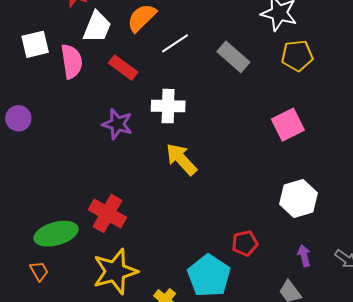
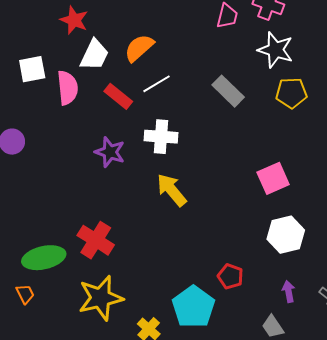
white line: (175, 43) -> (156, 84), moved
pink square: (288, 125) -> (273, 178), moved
red pentagon: (245, 243) -> (230, 276), turned 30

